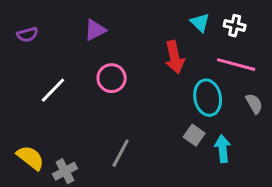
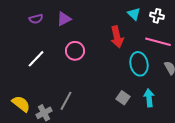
purple semicircle: (27, 35) -> (36, 19), moved
gray square: (194, 135) -> (123, 98), moved
gray line: (121, 153) -> (66, 101), moved

